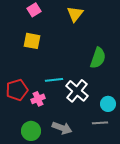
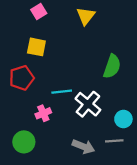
red pentagon: (17, 90) -> (22, 78), moved
gray arrow: (62, 128) -> (83, 147), moved
green circle: (31, 131) -> (24, 142), moved

